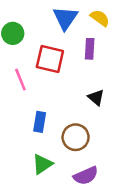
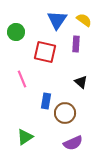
pink line: (20, 80) -> (22, 79), moved
blue rectangle: (40, 122) -> (46, 101), moved
green triangle: (42, 164) -> (25, 137), moved

